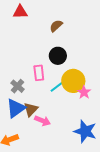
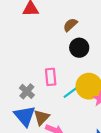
black circle: (58, 56) -> (79, 48), moved
blue triangle: (16, 108) -> (25, 116), turned -35

